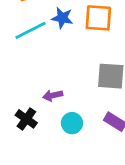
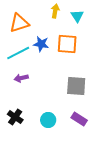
purple arrow: (53, 95) -> (21, 78), moved

